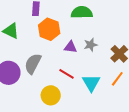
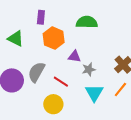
gray star: (91, 45) -> (89, 69), moved
red line: (66, 74) -> (61, 82), moved

